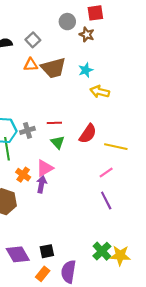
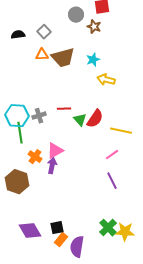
green triangle: (58, 142) -> (80, 120), moved
orange rectangle: (43, 274) -> (61, 240), moved

